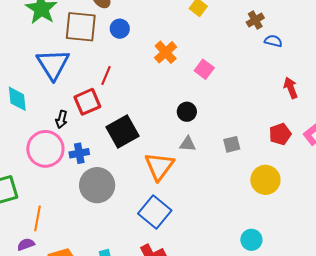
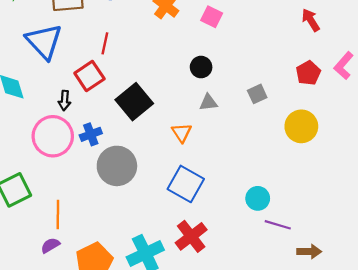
orange triangle: (159, 166) -> (182, 133), size x0.6
cyan circle: (251, 240) -> (258, 198), moved

